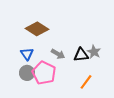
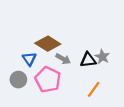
brown diamond: (37, 29) -> (48, 44), moved
gray circle: (27, 73) -> (18, 80), moved

